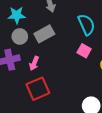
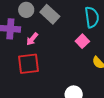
gray rectangle: (44, 34) -> (50, 14), turned 54

